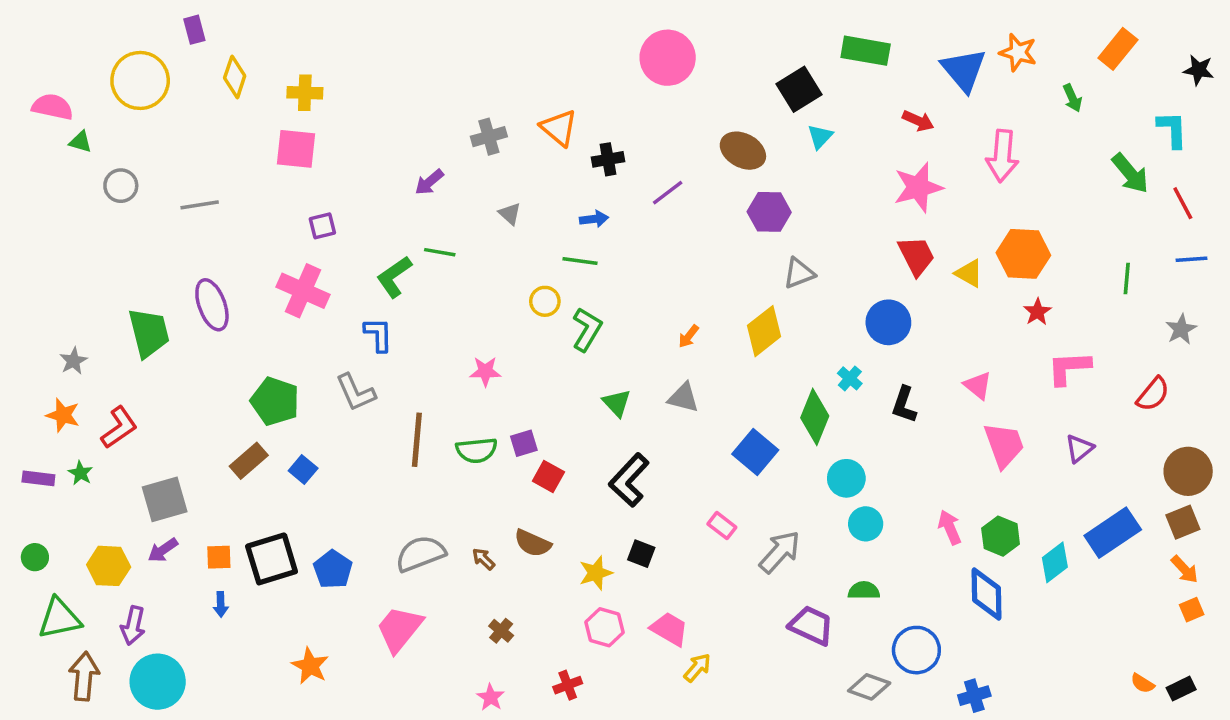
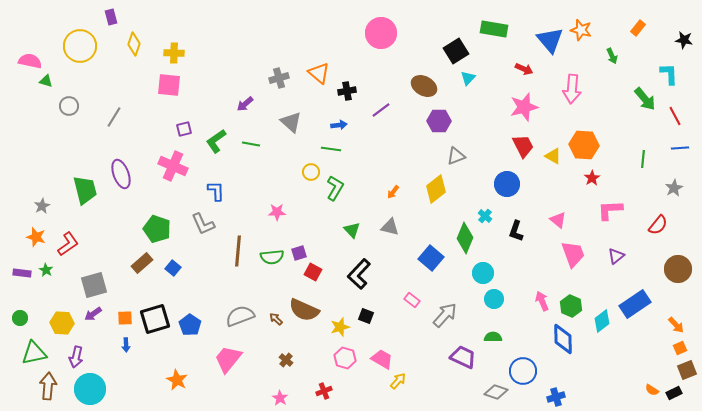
orange rectangle: (1118, 49) -> (638, 28), size x0.7
gray line: (200, 205) -> (114, 117), turned -50
gray triangle: (510, 214) -> (291, 122), size x1.6
green L-shape: (394, 277) -> (216, 141), moved
brown square: (1183, 522) -> (687, 370), moved
brown semicircle: (533, 543) -> (304, 310), size x1.4

